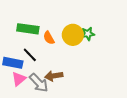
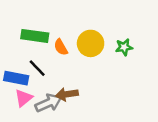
green star: (88, 34) -> (124, 47), moved
gray arrow: (39, 83) -> (48, 103), turned -70

